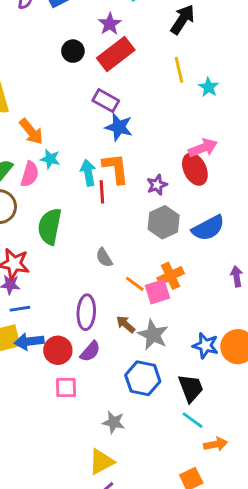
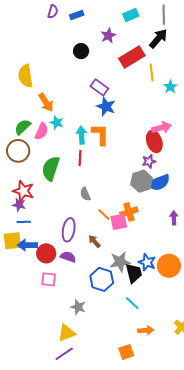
red rectangle: (116, 54) -> (132, 57), moved
purple star: (157, 185) -> (149, 161), moved
red line: (102, 192) -> (80, 158), moved
gray hexagon: (164, 222) -> (142, 181), moved
gray star: (153, 335) -> (120, 262), moved, turned 30
purple semicircle: (90, 351) -> (68, 257), turned -119
black trapezoid: (191, 388) -> (134, 273), moved
cyan line: (193, 420) -> (132, 303), moved

